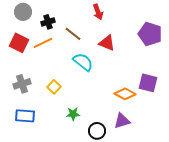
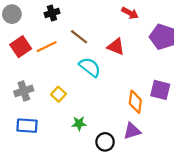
gray circle: (23, 12) -> (12, 14), moved
red arrow: (98, 12) -> (130, 13), moved, turned -42
black cross: (48, 22) -> (52, 13), moved
red square: (19, 43) -> (21, 47), turned 30
orange diamond: (125, 94) -> (135, 102), turned 70

